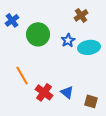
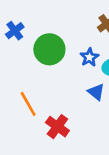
blue triangle: (67, 92) -> (96, 92), moved

